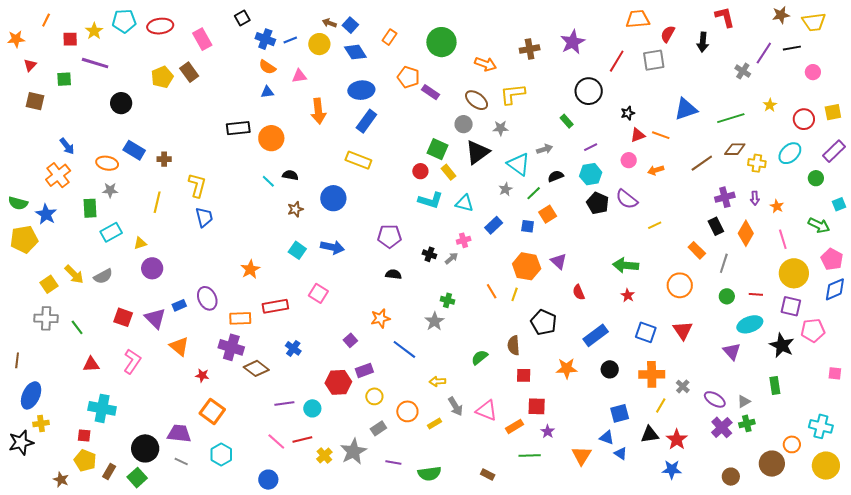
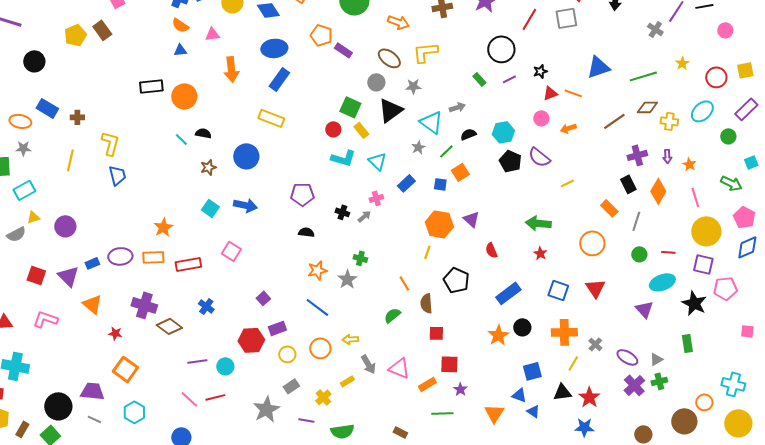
purple line: (591, 147) -> (509, 79), moved
cyan triangle: (465, 203) -> (377, 161), turned 30
yellow triangle: (140, 243) -> (33, 217), moved
orange line: (492, 291) -> (404, 283), moved
purple ellipse: (207, 298) -> (120, 256), turned -70
orange rectangle: (240, 318) -> (153, 257), moved
orange star: (380, 318) -> (317, 270), moved
pink L-shape: (132, 361) -> (45, 319), turned -105
orange star: (567, 368) -> (498, 335), moved, turned -30
orange circle: (407, 411) -> (320, 348), moved
yellow cross: (324, 455) -> (323, 397), moved

